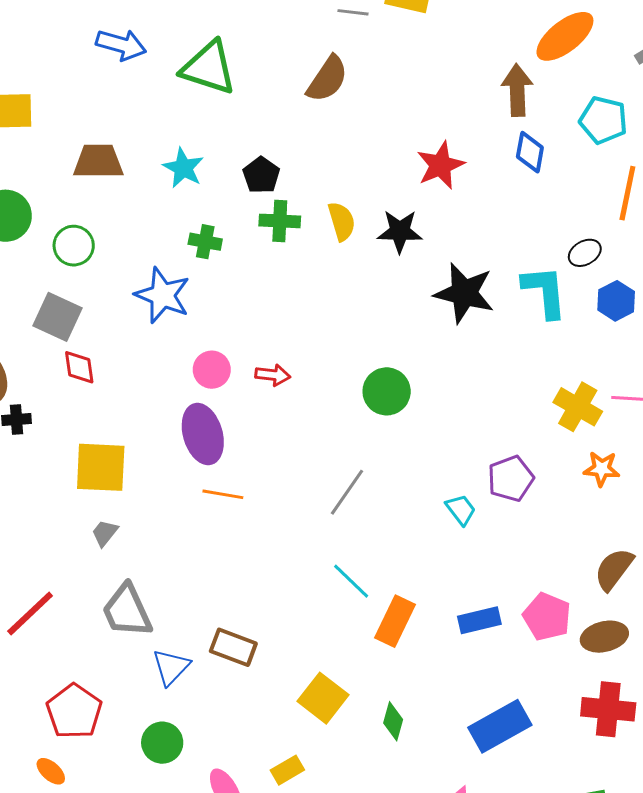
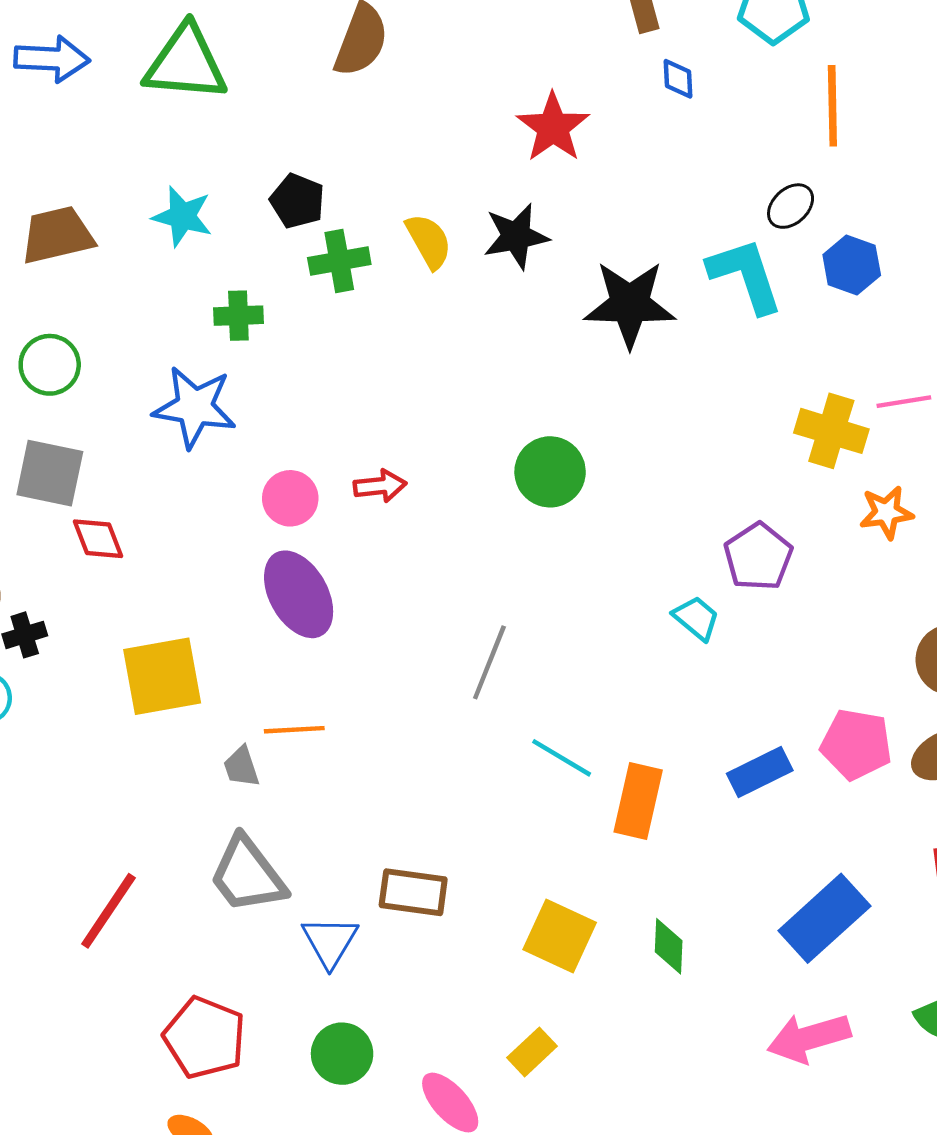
blue diamond: (530, 152) -> (678, 79), size x0.7
gray line: (347, 492) -> (489, 662), moved
orange line: (223, 494) -> (294, 730), moved
gray trapezoid: (105, 533) -> (241, 767), moved, turned -44

